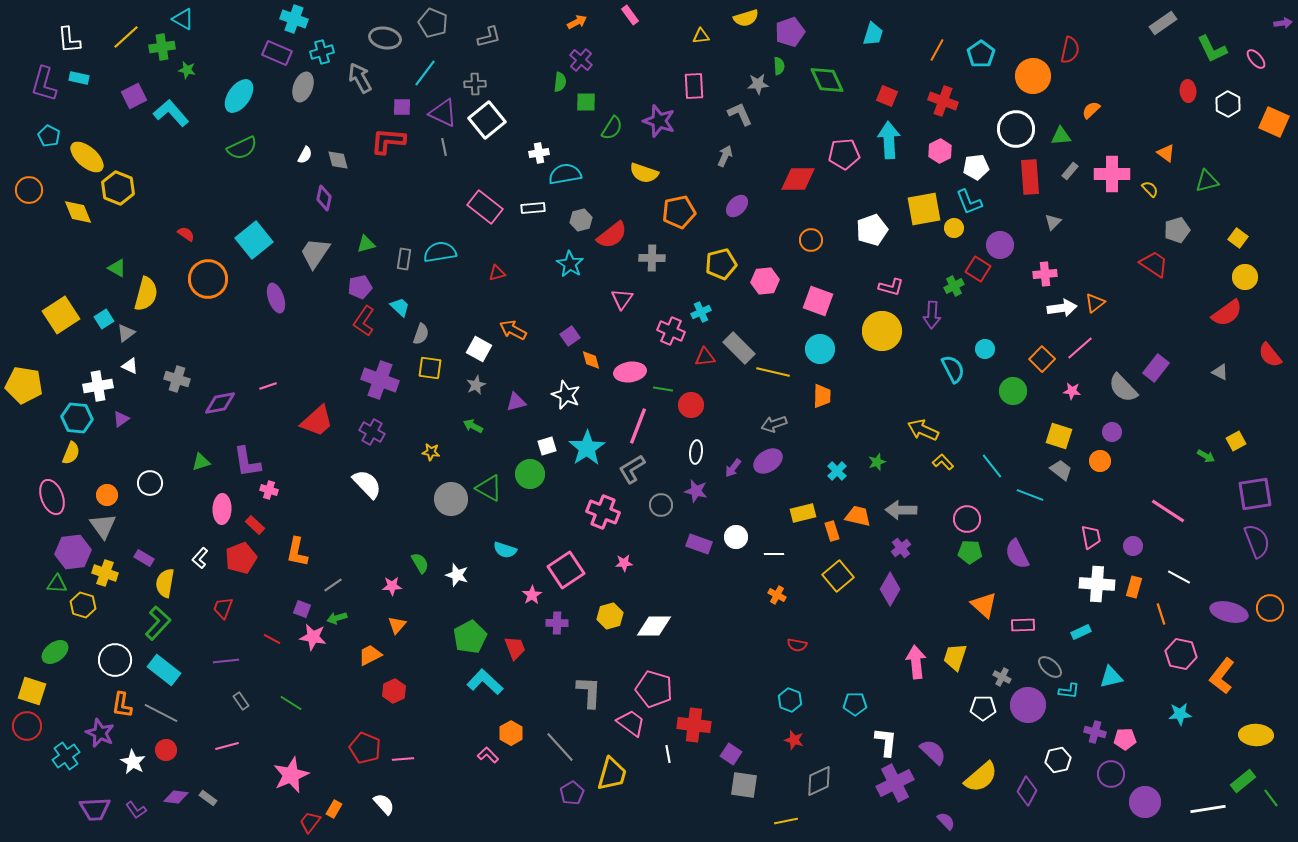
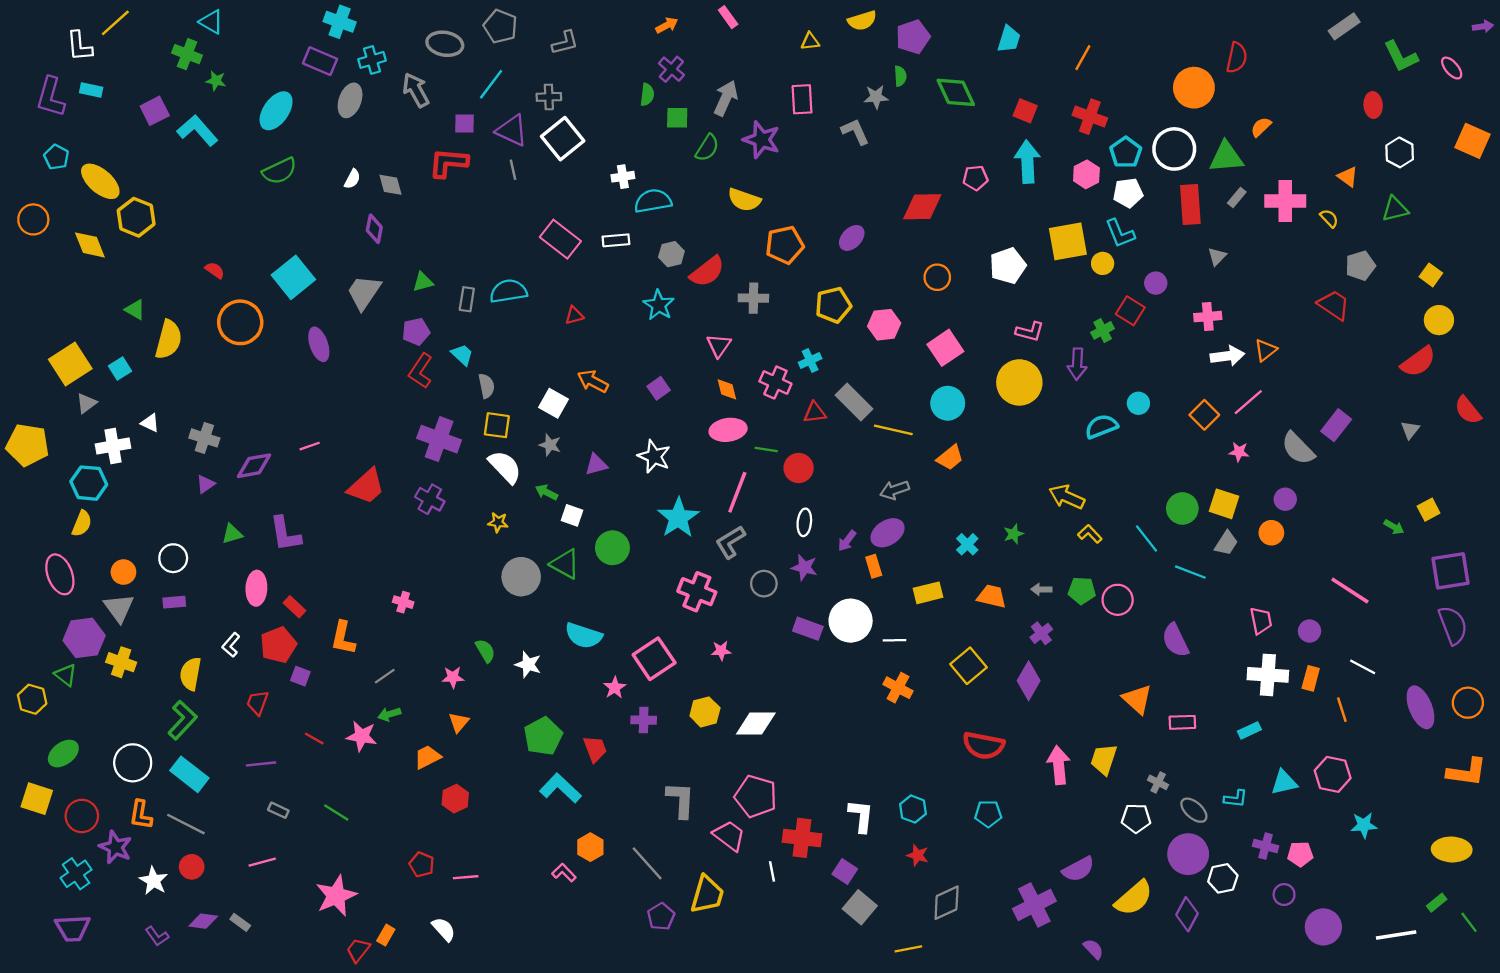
yellow line: (126, 37) -> (115, 23), moved
green cross: (162, 47) -> (187, 54), turned 30
cyan pentagon: (981, 54) -> (1126, 152), moved
white hexagon: (1228, 104) -> (1400, 152), moved
green triangle: (1061, 136) -> (1226, 157), size x1.5
pink pentagon: (844, 154) -> (975, 178), size x0.7
gray arrow: (725, 156) -> (726, 98), moved, size x1.4
purple circle: (1000, 245) -> (1156, 283), size x0.7
pink square: (818, 301) -> (945, 348), turned 36
gray triangle: (126, 333) -> (86, 403), moved
gray semicircle: (421, 334) -> (486, 386), turned -30
orange diamond: (591, 360) -> (727, 389), moved
cyan semicircle: (953, 369) -> (1101, 426), turned -84
gray triangle: (1220, 372) -> (1410, 430), turned 42
gray star: (476, 385) -> (550, 445), turned -30
green circle: (1013, 391) -> (1182, 508), moved
orange trapezoid: (822, 396) -> (950, 458), turned 50
purple triangle: (121, 419) -> (206, 484), moved
white square: (547, 446) -> (572, 515), moved, turned 36
gray trapezoid: (1061, 470) -> (1226, 543), turned 85
white semicircle: (367, 484) -> (505, 467), moved
pink cross: (269, 490) -> (403, 602), moved
gray arrow: (901, 510) -> (1041, 589), size x0.6
orange rectangle: (832, 531) -> (874, 566), moved
white circle: (736, 537) -> (851, 621), size x1.6
cyan semicircle: (505, 550) -> (584, 636), size x1.4
green pentagon: (970, 552) -> (1082, 591), moved
purple rectangle: (144, 558) -> (174, 602), moved, turned -36
green triangle: (57, 584) -> (66, 675), turned 35
orange cross: (777, 595) -> (898, 688), size x1.4
yellow hexagon: (83, 605) -> (32, 699), moved
purple square: (302, 609) -> (300, 676), moved
purple ellipse: (1229, 612) -> (1420, 707), turned 54
red semicircle: (797, 645) -> (984, 745), moved, size x1.8
pink hexagon: (1181, 654) -> (1333, 774), moved
gray ellipse: (1050, 667) -> (1194, 810), moved
orange L-shape: (1222, 676) -> (1467, 772), moved, turned -120
gray rectangle: (241, 701) -> (278, 810), turned -30
purple circle: (1028, 705) -> (1188, 854), moved
red circle: (27, 726) -> (82, 816), moved
white L-shape: (886, 742) -> (861, 816), moved
red pentagon: (365, 748) -> (422, 865), size x0.7
purple semicircle: (933, 752) -> (1078, 869), turned 108
purple circle: (1111, 774) -> (1284, 895), size x0.7
green rectangle: (1243, 781) -> (1437, 903), size x0.7
gray square: (744, 785) -> (860, 907), turned 32
purple trapezoid: (95, 809) -> (73, 928), moved

